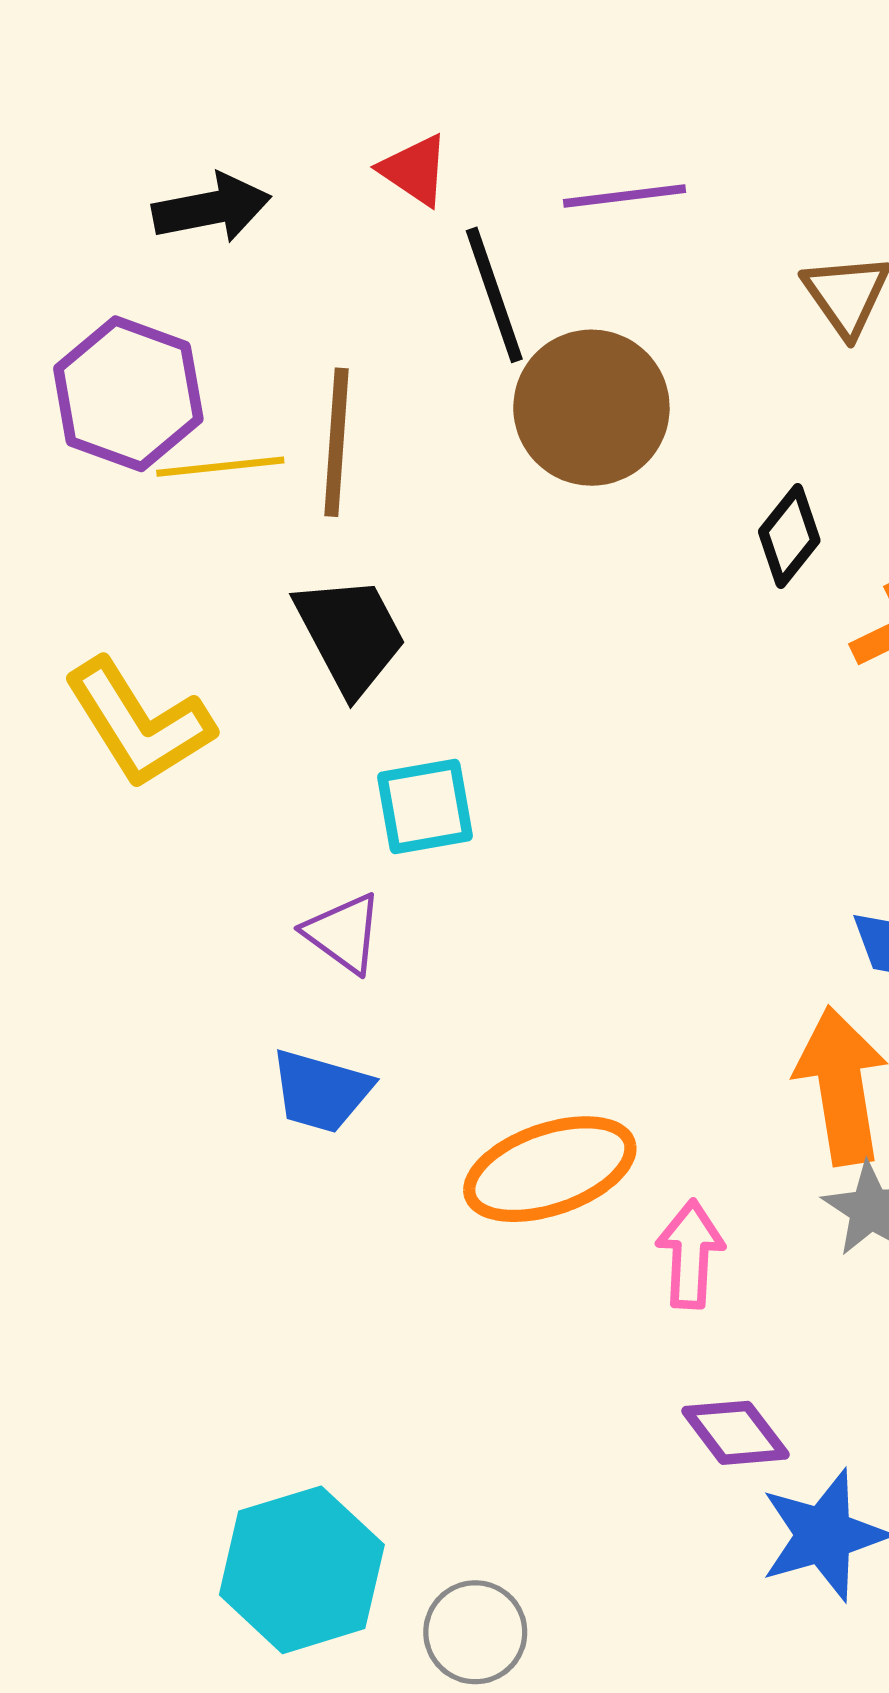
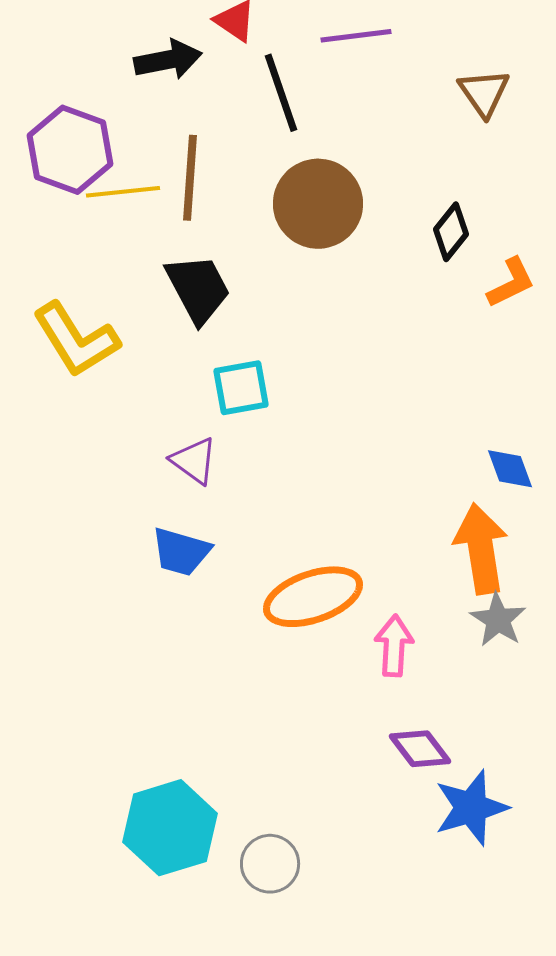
black arrow: (212, 208) -> (168, 60), moved
brown circle: (591, 408) -> (318, 204), moved

